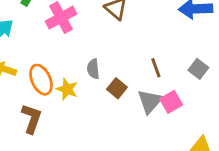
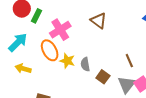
orange ellipse: (41, 80) -> (50, 50), moved
yellow star: (67, 89) -> (67, 61), moved

